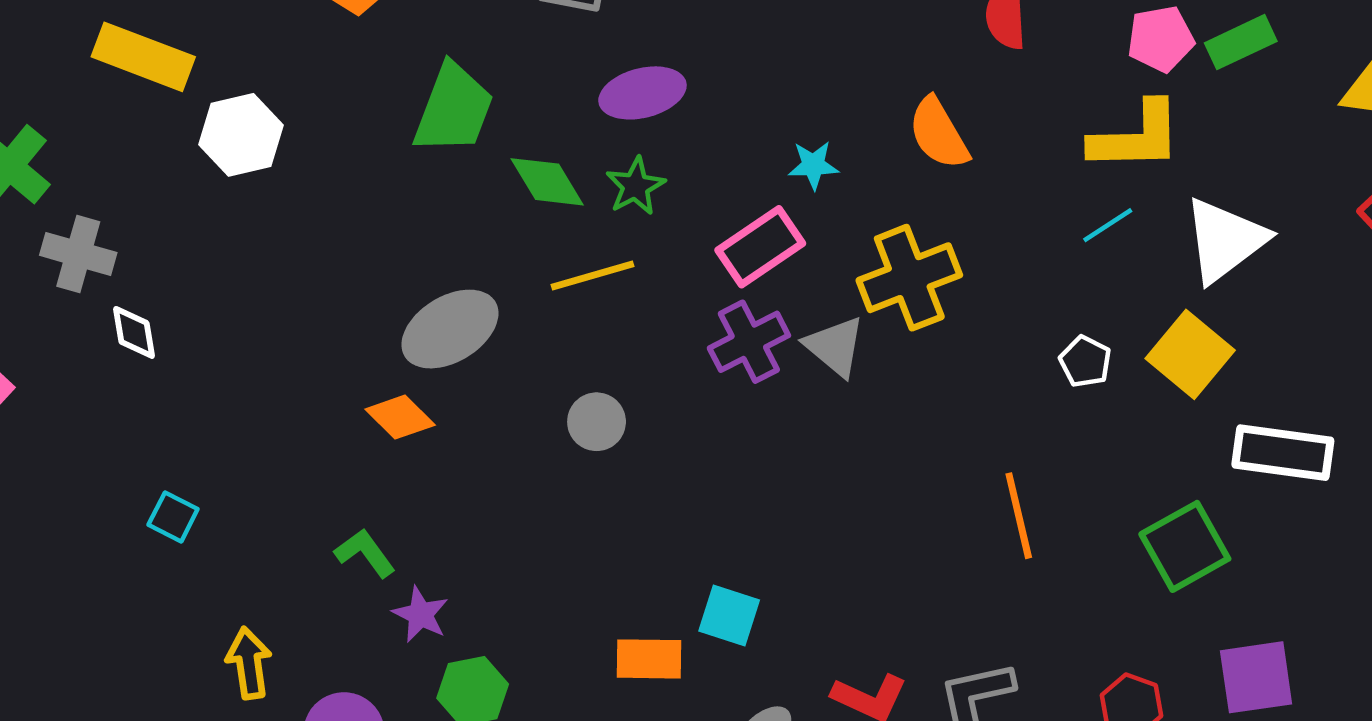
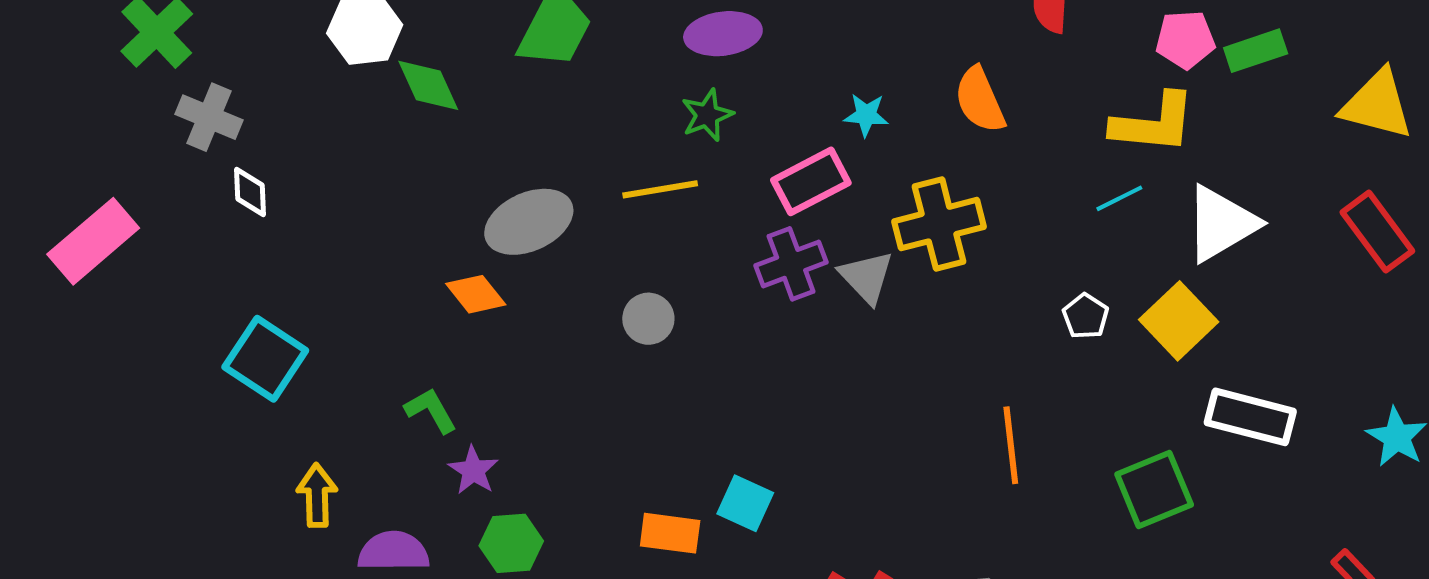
green diamond: (547, 182) -> (428, 85), moved
cyan square: (173, 517) -> (265, 359), size x1.8

